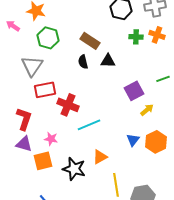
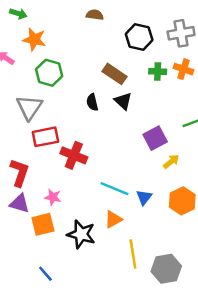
brown rectangle: (90, 41) -> (114, 74), moved
black triangle: (108, 61) -> (123, 101), turned 42
cyan line: (89, 125) -> (114, 189), moved, turned 45
blue triangle: (133, 140) -> (144, 197), moved

